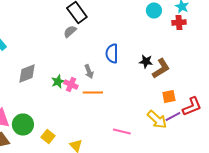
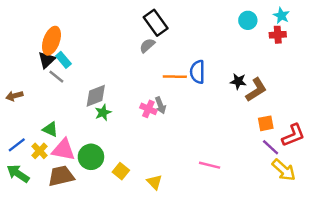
gray arrow: (89, 71) -> (160, 105), moved
green star: (58, 81) -> (103, 113), moved
orange line: (93, 92) -> (175, 77), moved
purple line: (173, 116) -> (271, 147), turned 70
yellow arrow: (157, 119) -> (284, 170), moved

